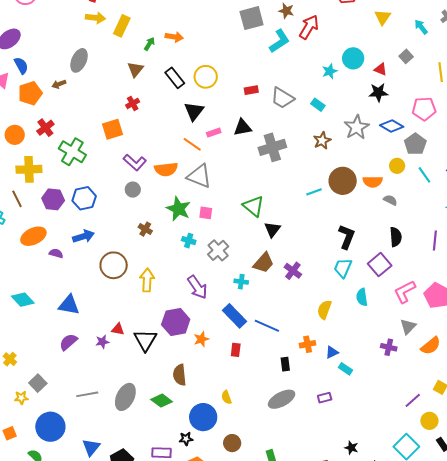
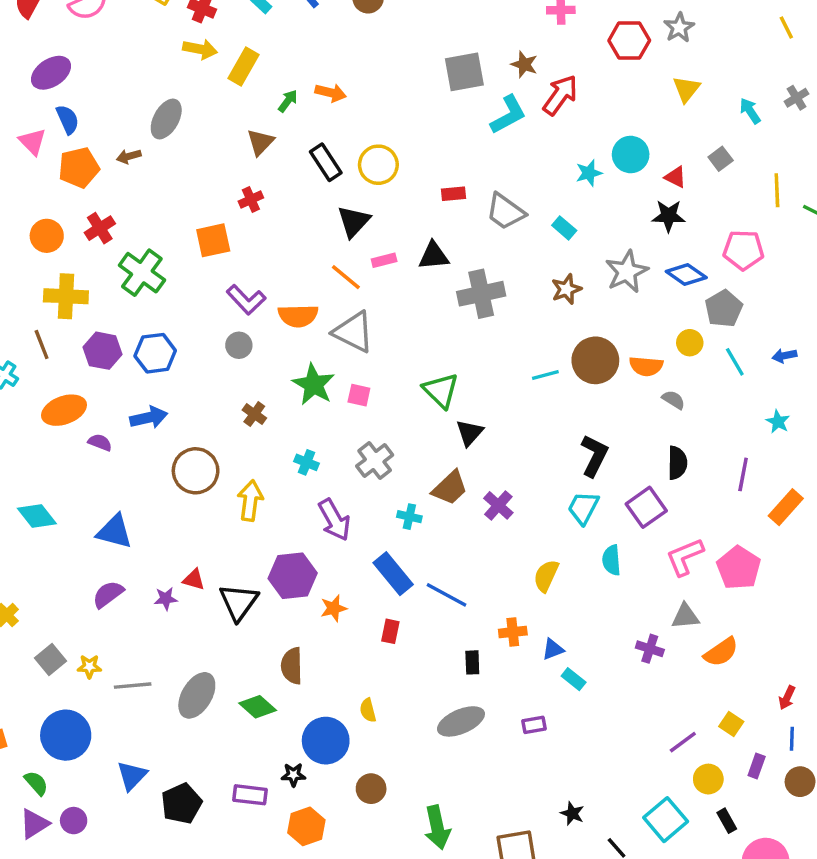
cyan cross: (189, 241) -> (306, 462), moved
gray triangle: (408, 327) -> (685, 616), turned 36
yellow star: (21, 398) -> (89, 666), moved

